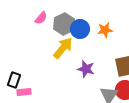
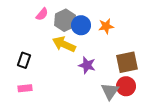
yellow arrow: (63, 48) -> (64, 44), turned -105
black rectangle: (14, 80) -> (24, 60), moved

